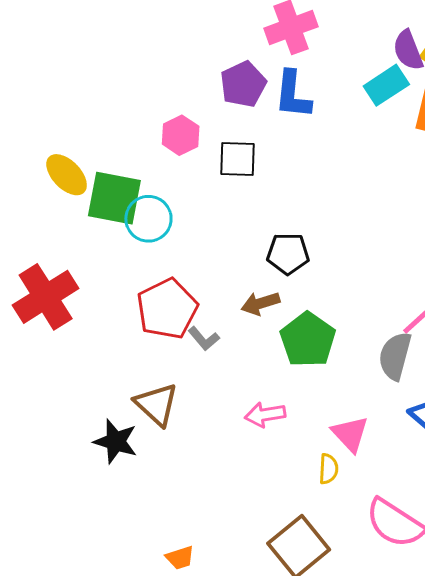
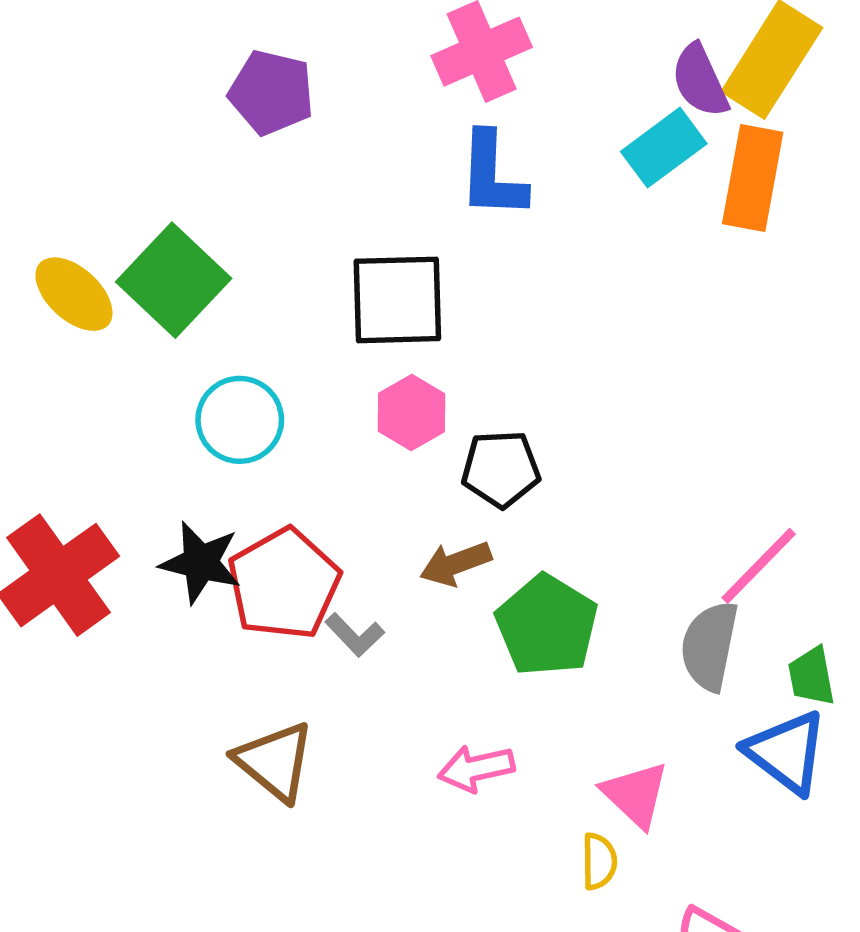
purple pentagon: (243, 84) -> (271, 93), moved, turned -30
pink hexagon: (181, 135) -> (411, 413), moved
black square: (238, 159) -> (397, 300), size x1.4
yellow ellipse: (67, 175) -> (74, 294), moved
green square: (114, 198) -> (174, 280), moved, turned 36
black star: (116, 441) -> (201, 563), moved

